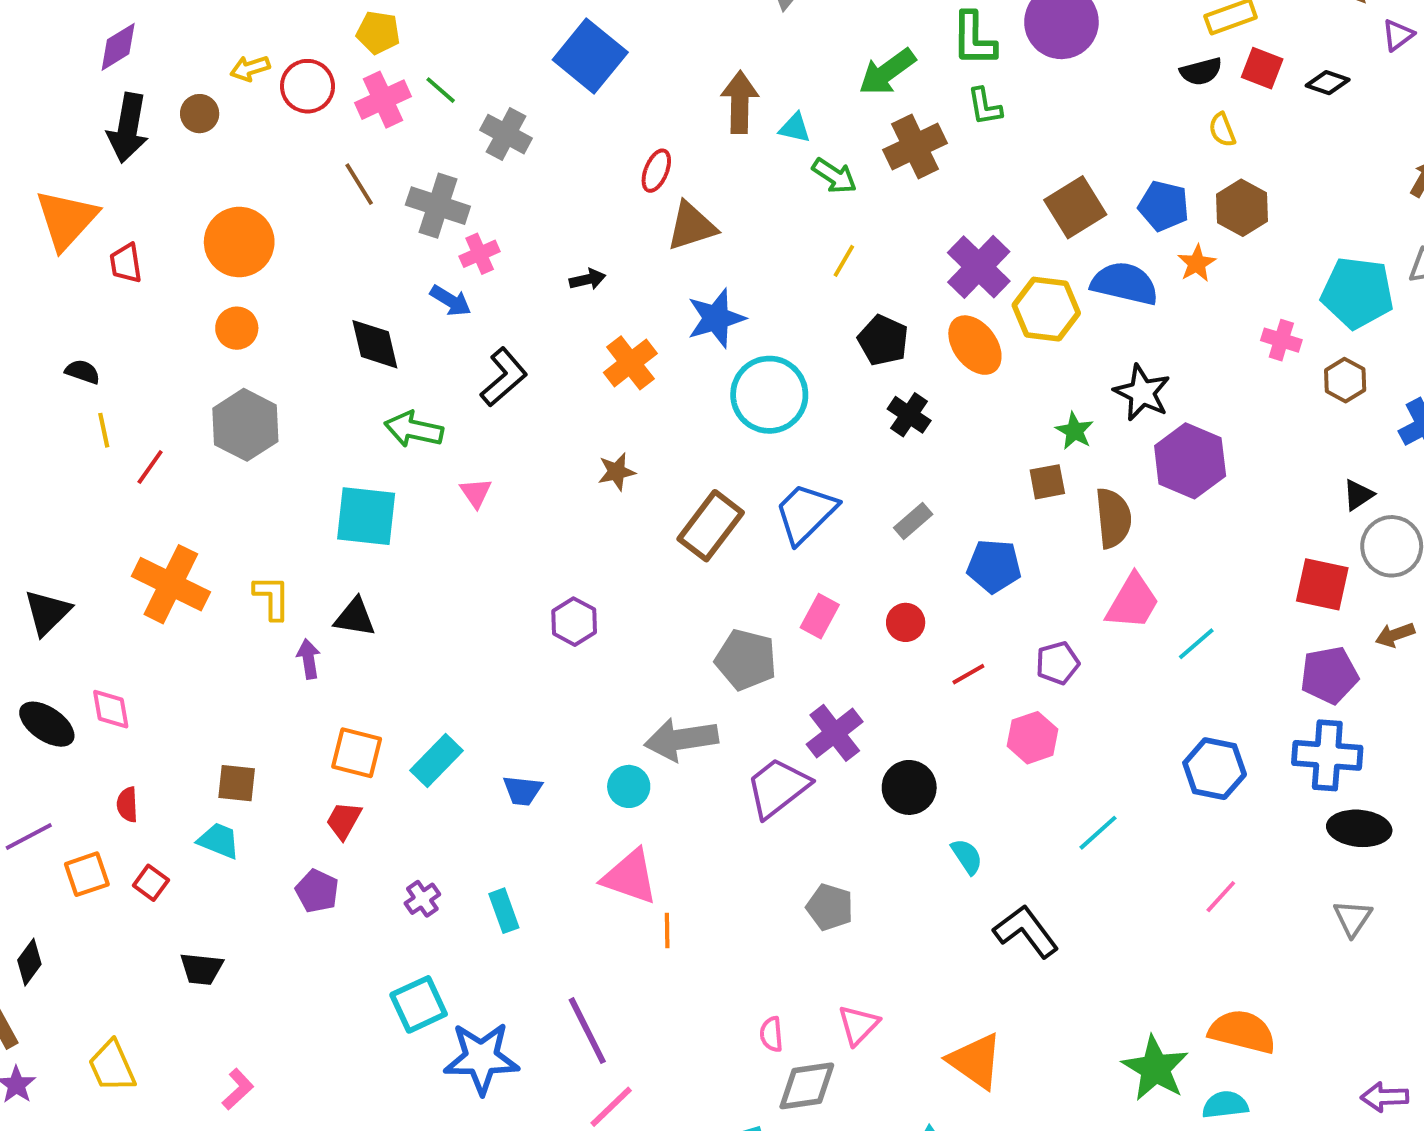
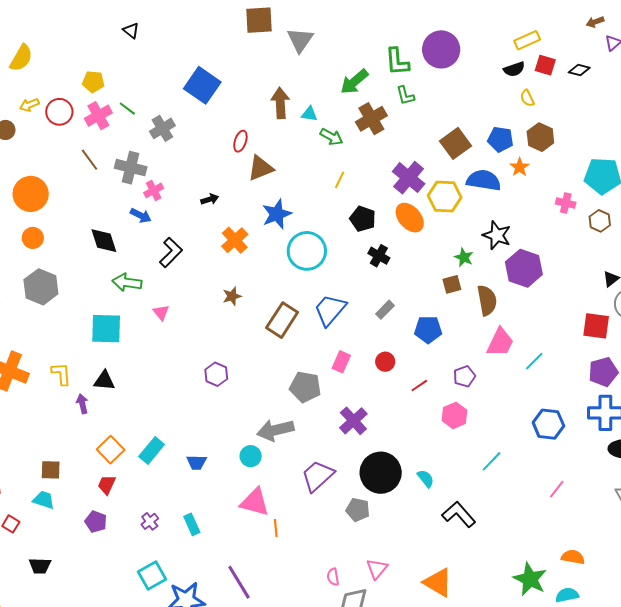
gray cross: (506, 134) -> (162, 128), turned 35
orange square: (357, 753) -> (111, 450), turned 36
black circle: (909, 787) -> (381, 473), moved, size x1.5
purple trapezoid: (778, 788) -> (318, 476), moved
orange semicircle: (1242, 1032) -> (573, 557), size x0.7

